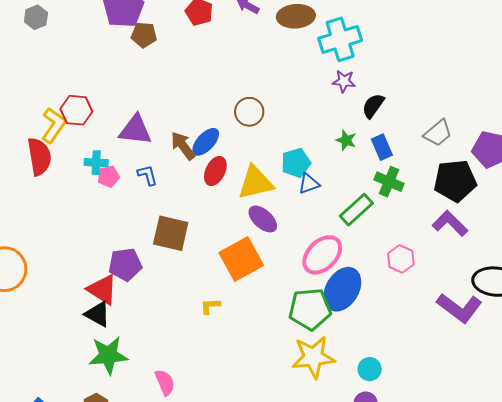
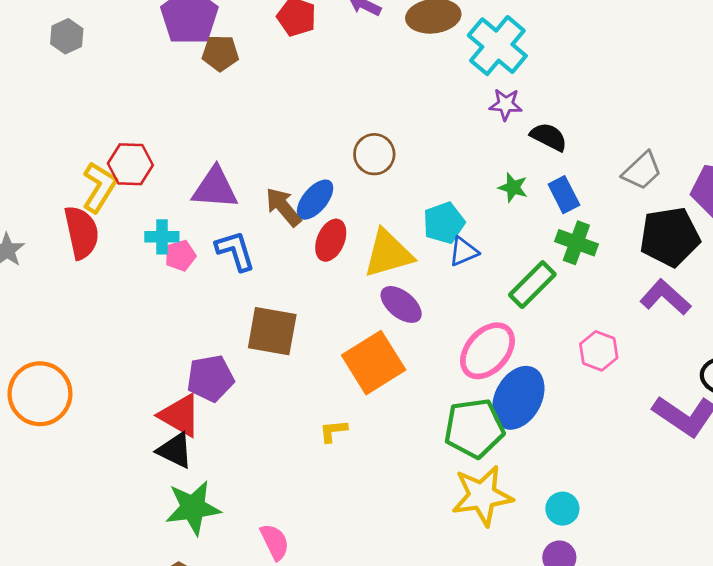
cyan cross: (340, 39) -> (497, 46), turned -30
black semicircle: (373, 106) -> (549, 137), turned 84
blue L-shape: (147, 175) -> (235, 251), size x1.4

